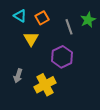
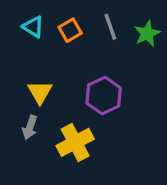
gray line: (69, 27) -> (110, 27), moved
yellow triangle: (31, 39) -> (40, 92), moved

